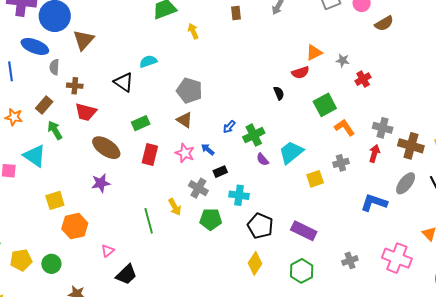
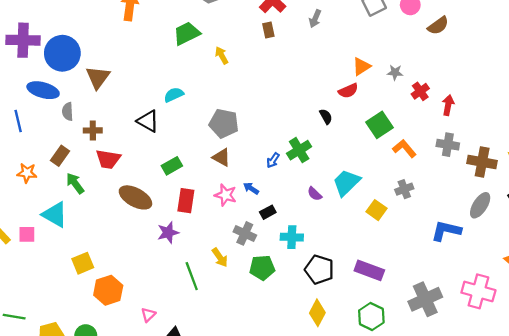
green cross: (254, 135) -> (299, 150), moved
red arrow: (374, 153) -> (448, 105), moved
yellow square: (315, 179) -> (377, 210), turned -30
purple star: (101, 183) -> (168, 233), moved
gray cross: (350, 260) -> (425, 299), size x1.8

